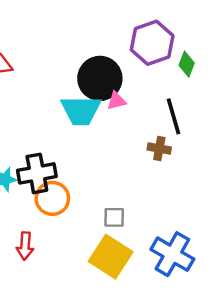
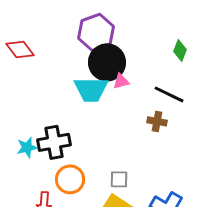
purple hexagon: (152, 43) -> (96, 32), moved
black line: (174, 116) -> (169, 94), turned -48
orange circle: (52, 198) -> (70, 179), moved

